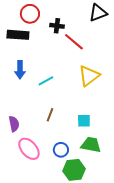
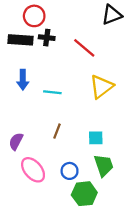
black cross: (57, 26) -> (47, 38), moved
cyan line: (46, 81) -> (52, 92), turned 35
purple semicircle: (14, 124) -> (16, 141), turned -140
green trapezoid: (91, 145) -> (104, 165), turned 60

